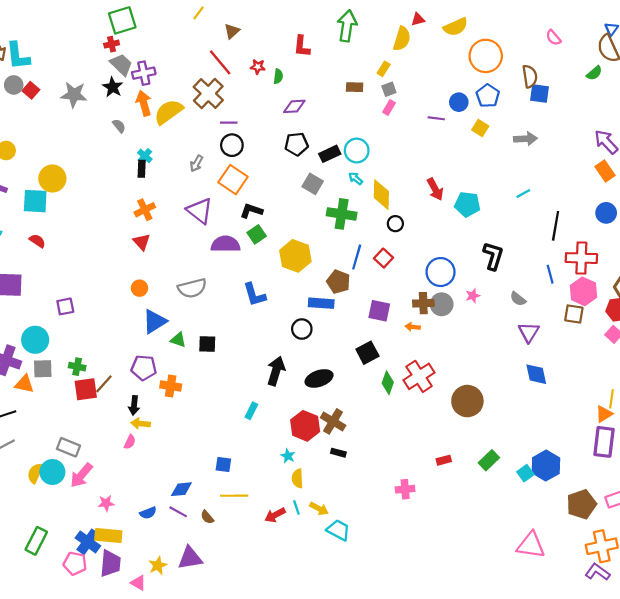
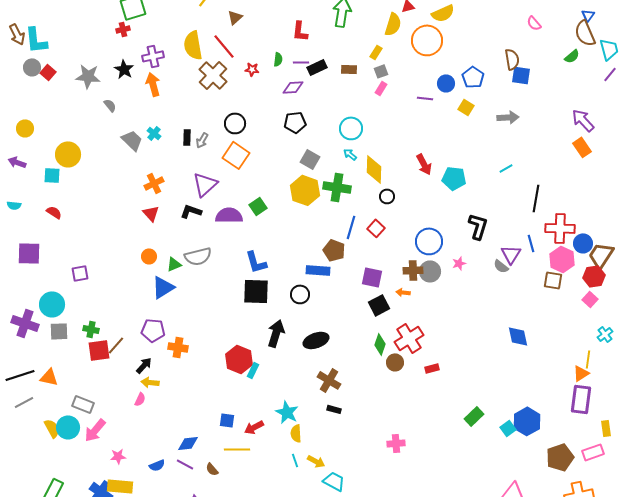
orange circle: (486, 56) -> (427, 40), moved
gray trapezoid: (121, 65) -> (132, 140), moved
red star: (258, 67) -> (252, 69), moved
yellow semicircle: (169, 112) -> (193, 45), moved, turned -64
purple line: (229, 123) -> (301, 62), moved
gray semicircle: (119, 126) -> (110, 105), moved
black rectangle: (330, 154) -> (317, 67), moved
black rectangle: (142, 169) -> (187, 137), moved
cyan square: (35, 201) -> (52, 175), size x0.7
purple triangle: (200, 211) -> (205, 184), turned 40
black L-shape: (251, 211) -> (191, 211), moved
blue circle: (606, 213) -> (583, 243), moved
yellow hexagon: (295, 256) -> (305, 190), moved
purple triangle: (529, 332) -> (511, 254), moved
green triangle: (178, 340) -> (174, 264), moved, turned -42
black square: (207, 344) -> (256, 291), moved, size x1.6
black square: (367, 353) -> (379, 305), moved
orange triangle: (24, 384) -> (49, 377), moved
brown circle: (467, 401) -> (395, 362), moved, size x0.6
black arrow: (134, 405) -> (144, 365), turned -144
red hexagon: (305, 426) -> (239, 359), moved
cyan star: (288, 456) -> (287, 412), size x1.6
red rectangle: (444, 460) -> (432, 368), moved
yellow semicircle: (35, 473) -> (52, 428), turned 126
red arrow: (275, 515) -> (254, 427), moved

